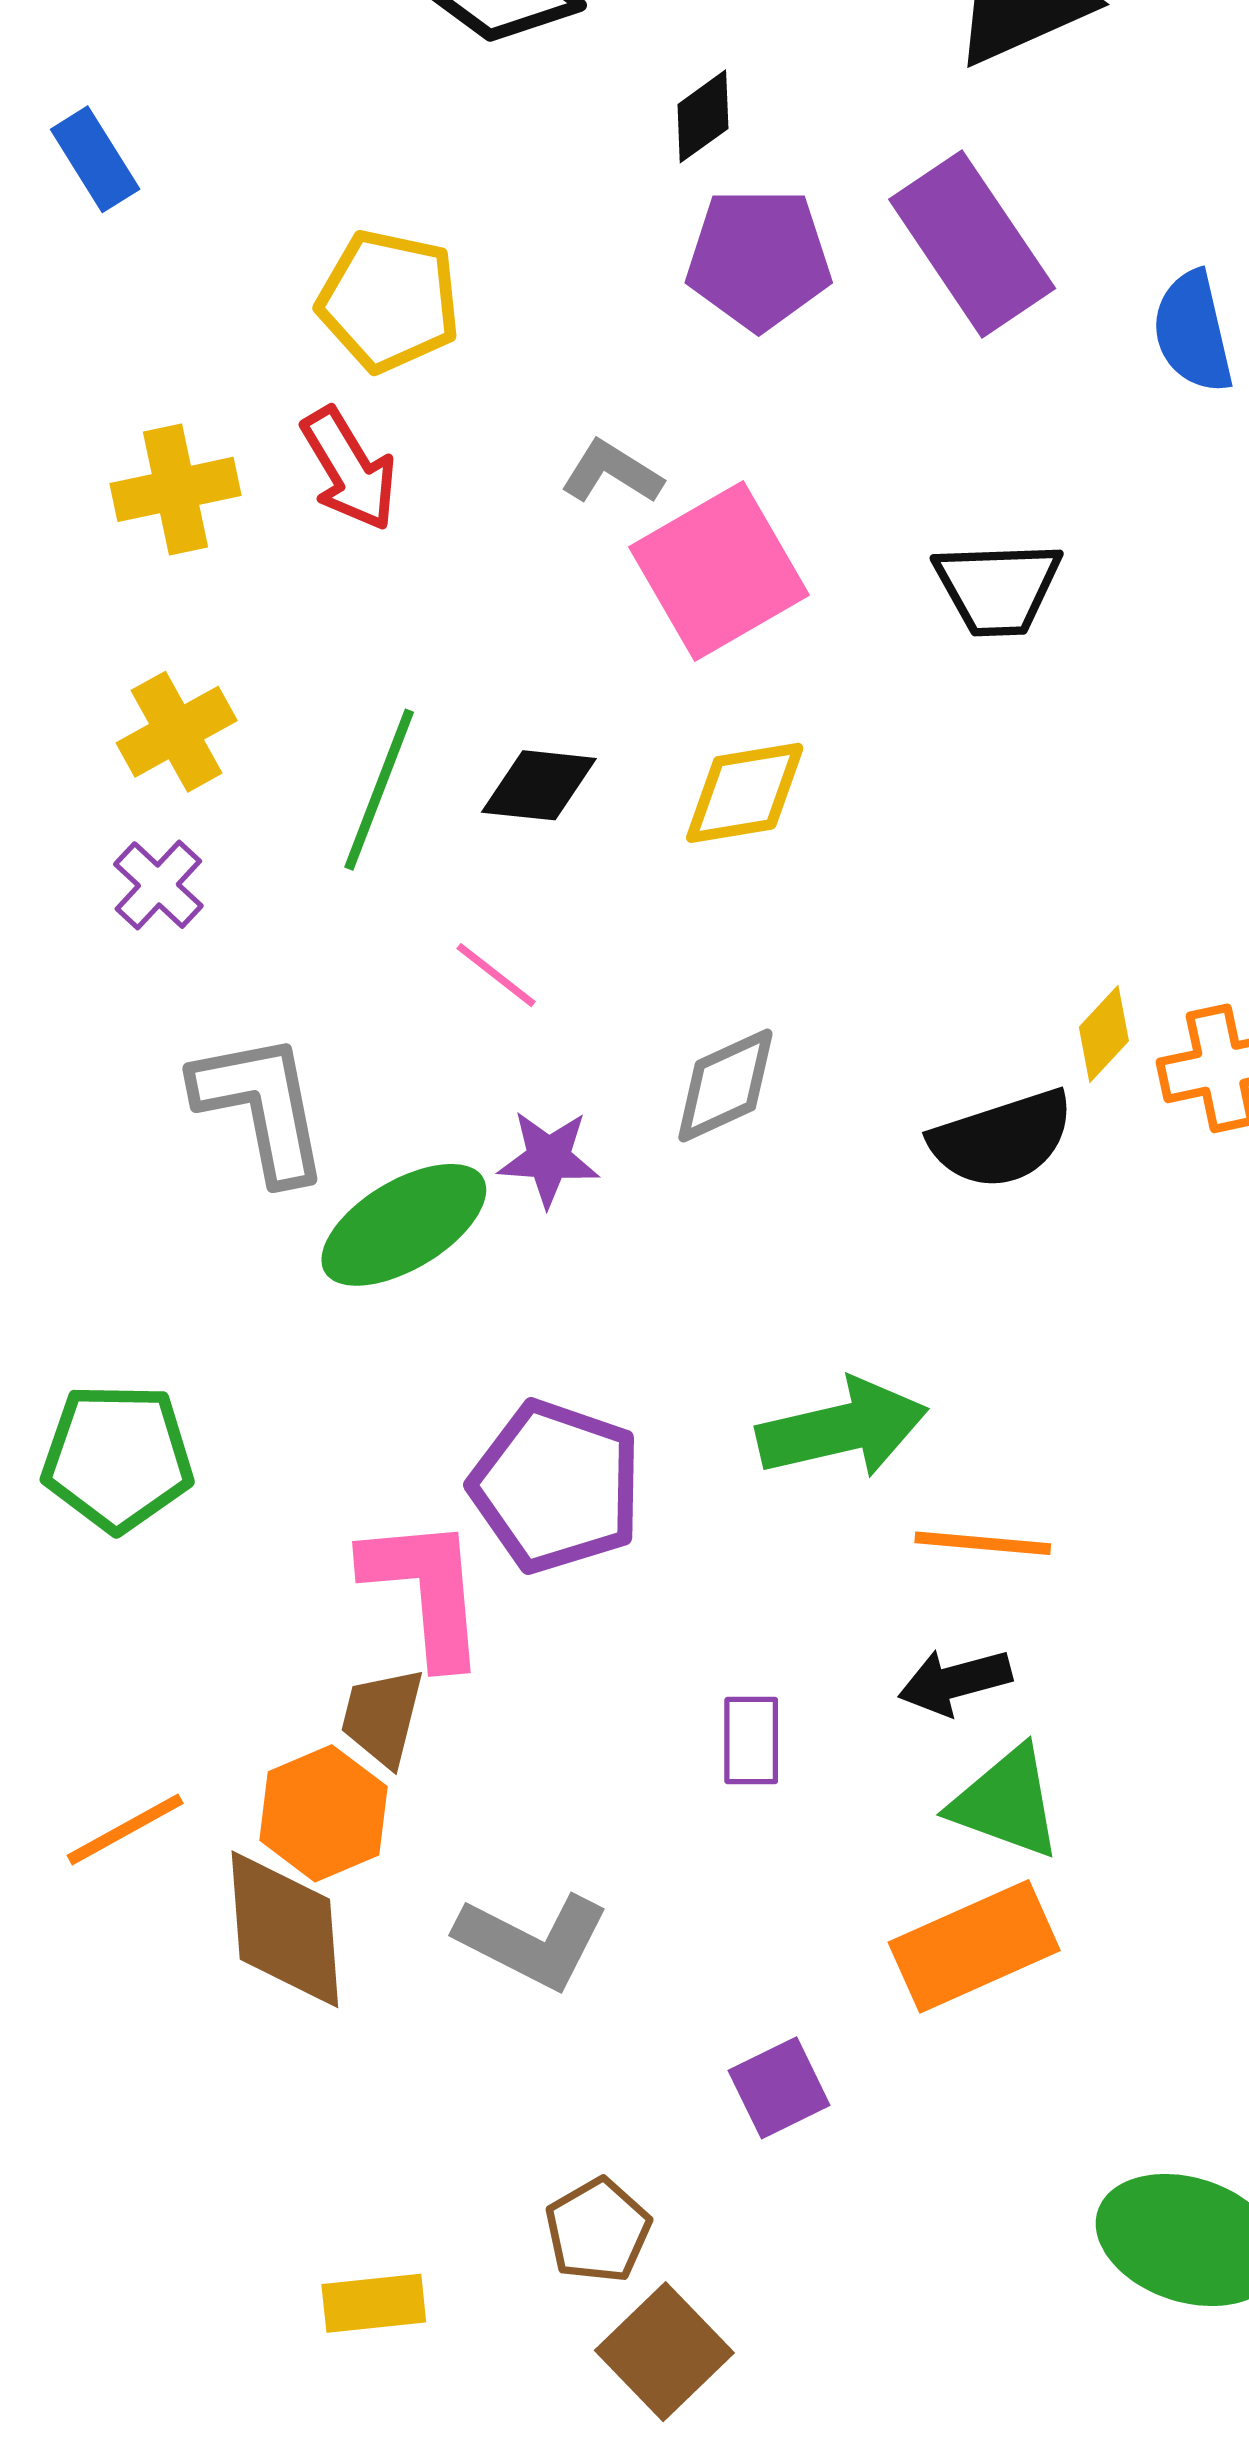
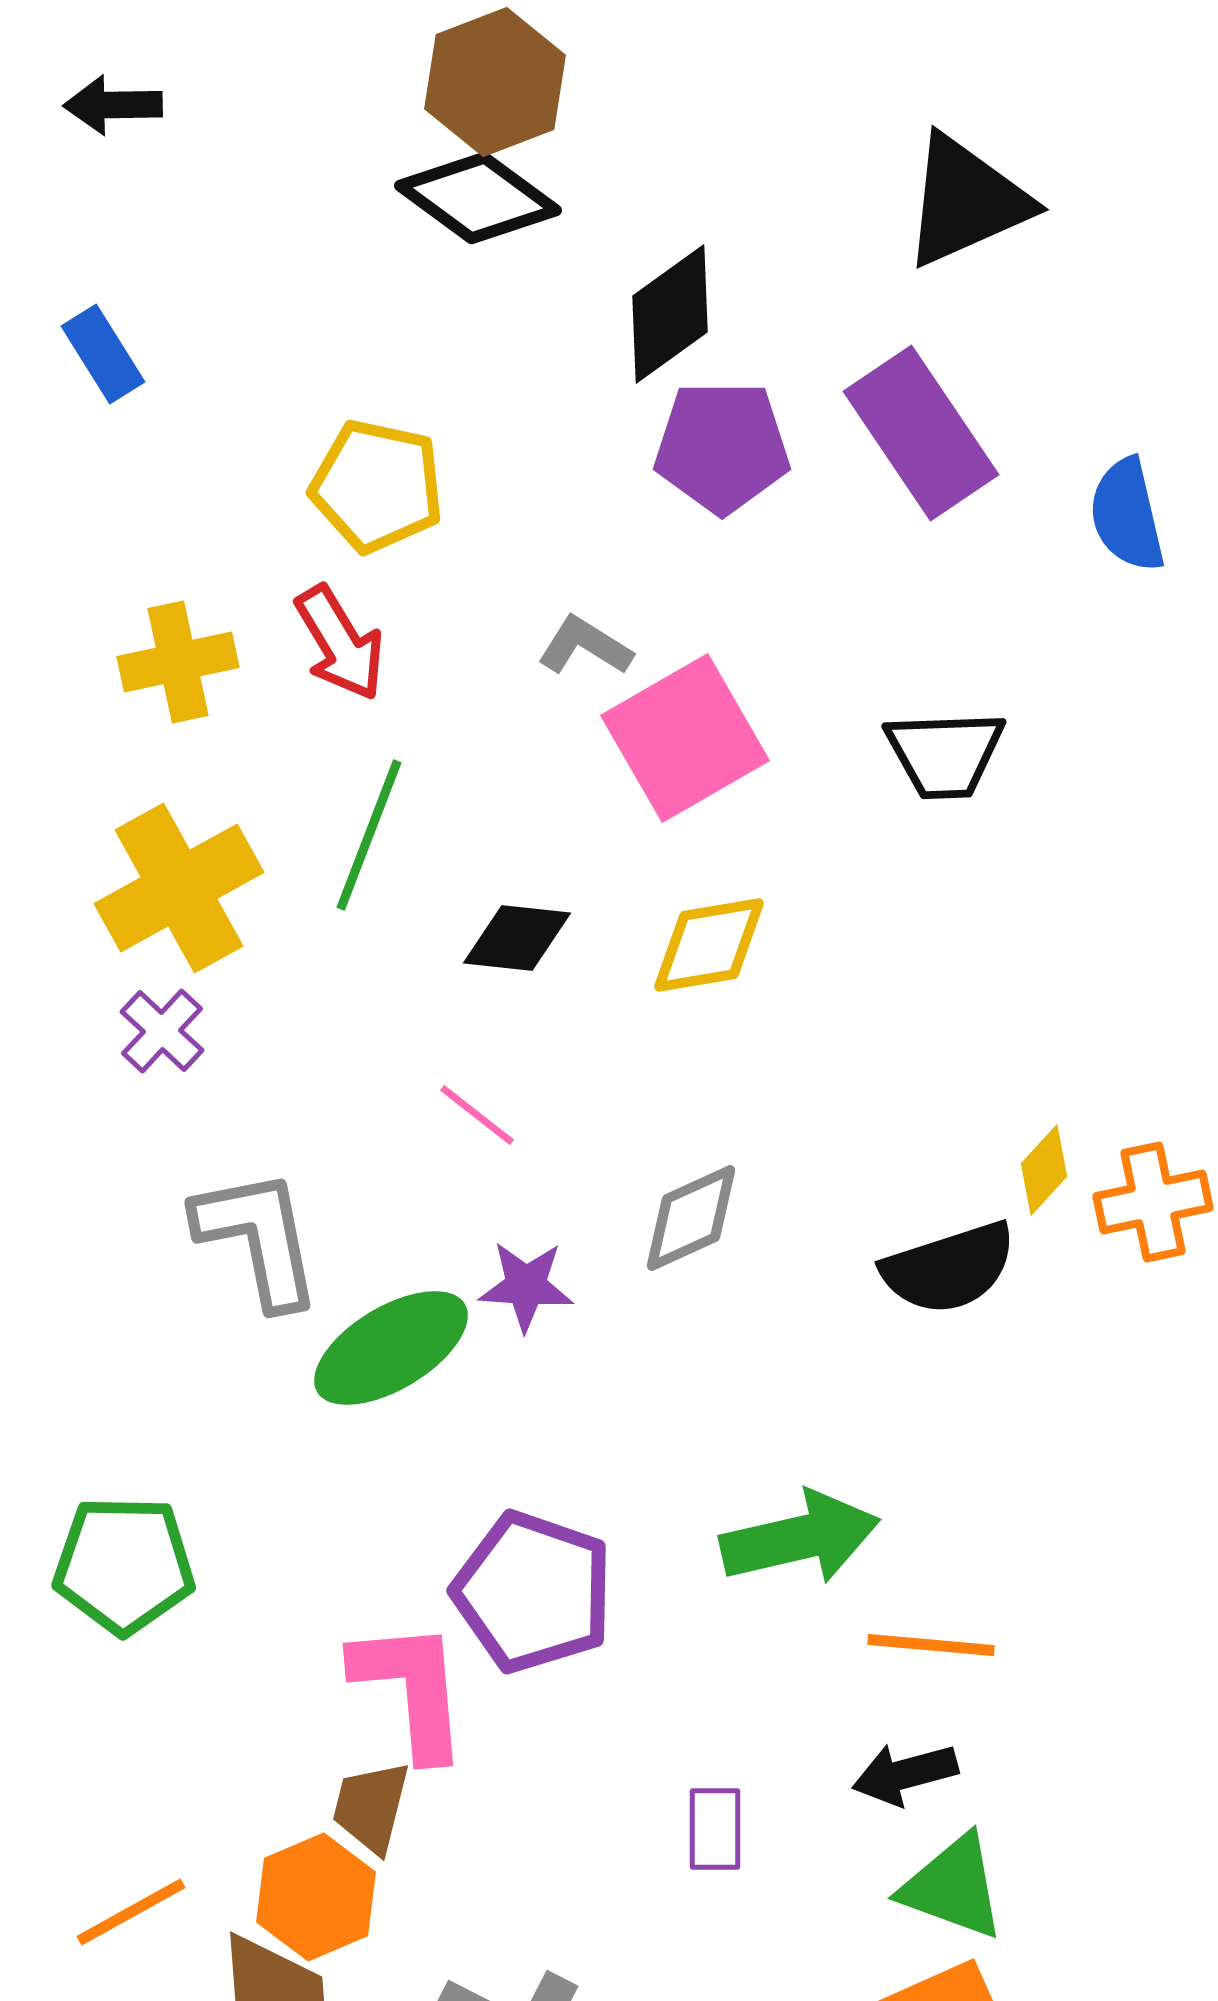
black diamond: (703, 116) -> (670, 314), size x1.6
yellow cross: (177, 732) -> (179, 888), size x1.5
green line: (379, 790) -> (369, 835), moved

